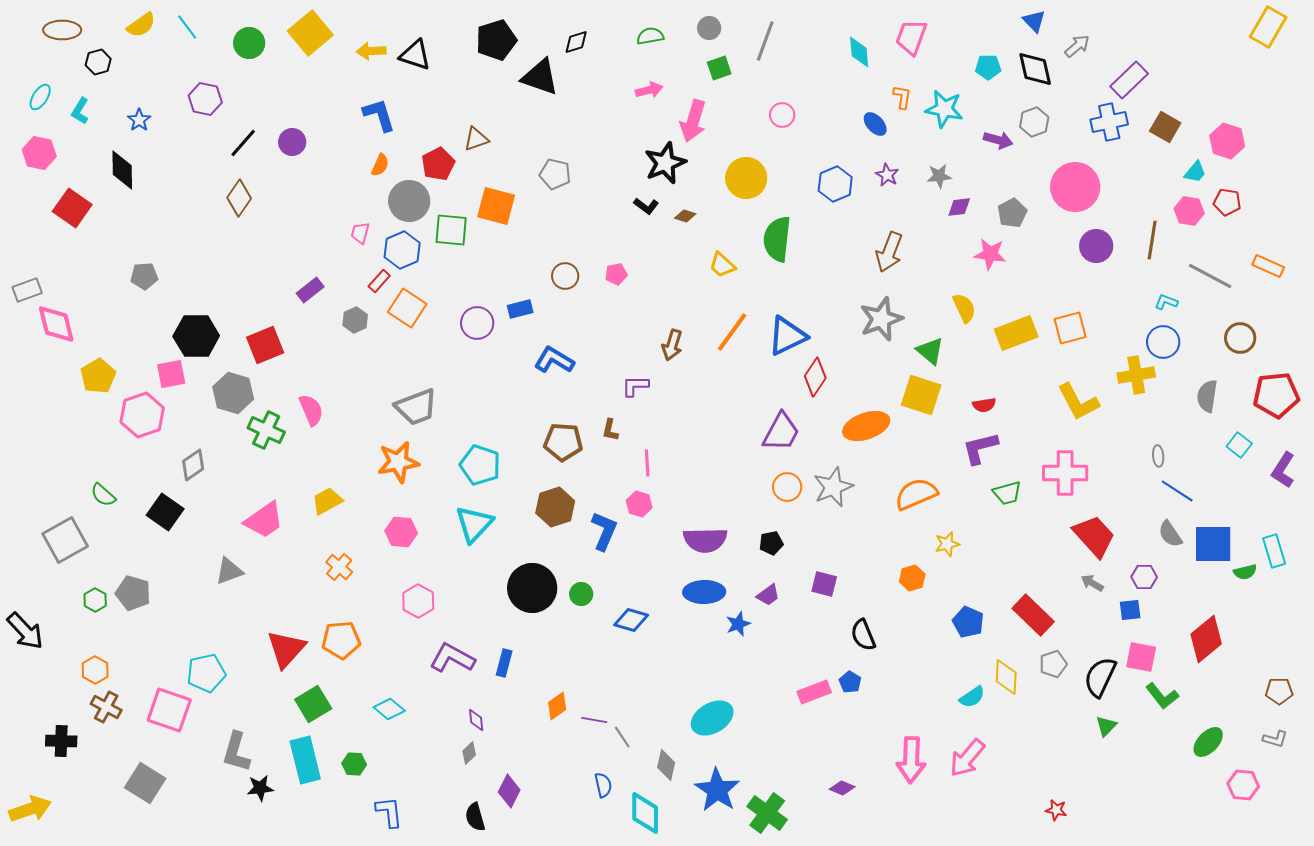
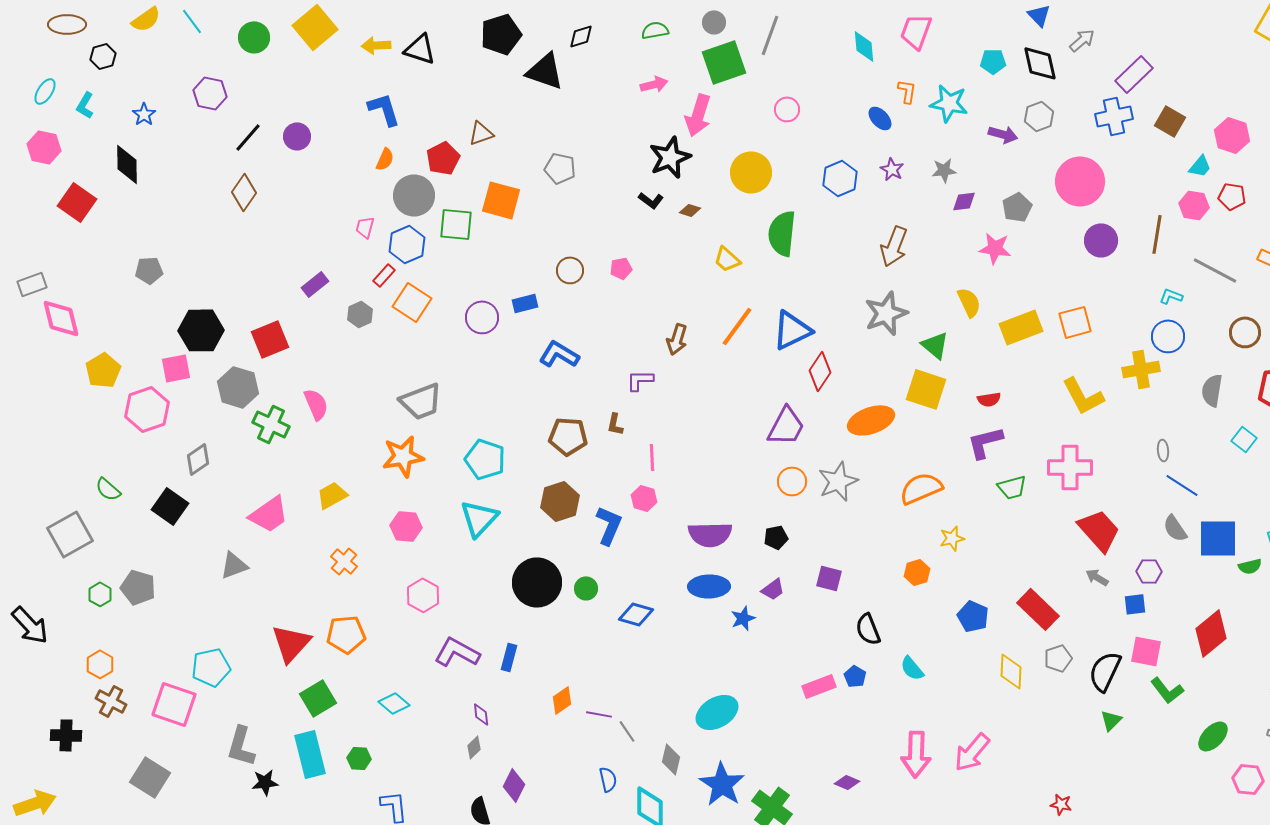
green square: (719, 68) -> (724, 62), size x1.8
cyan semicircle: (972, 697) -> (912, 668), moved, turned 84

